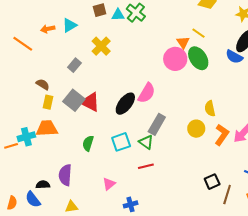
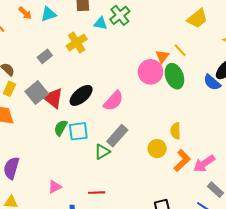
cyan triangle: (118, 15) -> (101, 23), moved
orange arrow: (48, 29) -> (25, 13), turned -136
black ellipse: (125, 104) -> (81, 95), moved
cyan square: (121, 142) -> (78, 131), moved
green triangle: (146, 142) -> (102, 152), turned 42
green semicircle: (88, 143) -> (61, 128), moved
red line: (146, 166) -> (97, 193), moved

